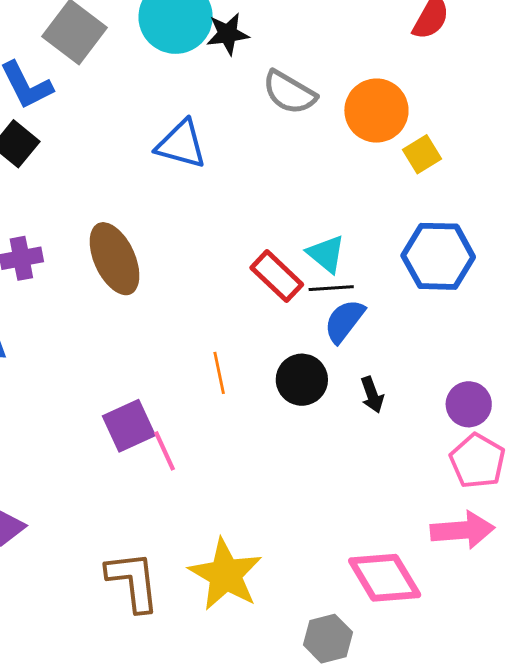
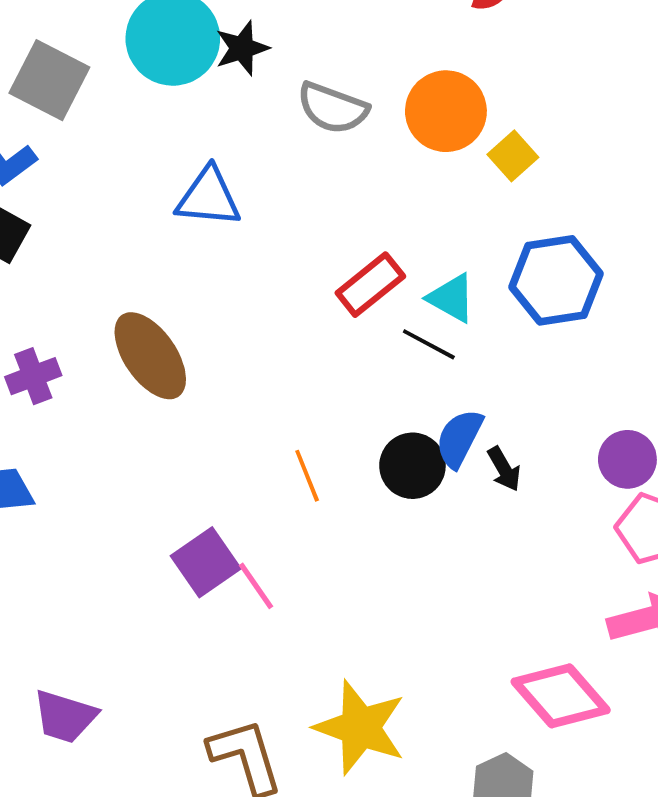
cyan triangle: (326, 254) -> (452, 298), moved
red rectangle: (277, 276) -> (370, 285), moved, turned -72
black line: (331, 288) -> (429, 344), turned 42
blue semicircle: (344, 321) -> (459, 438), moved

